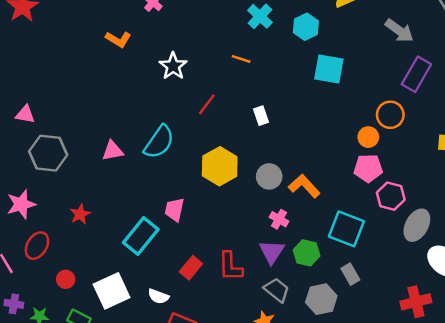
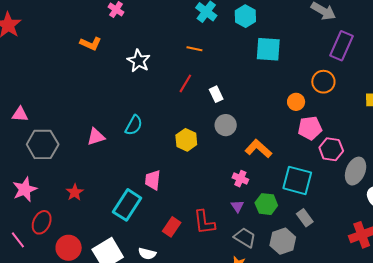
red line: (207, 104) -> (185, 83), moved
orange circle: (368, 137) -> (296, 102), moved
cyan semicircle: (159, 142) -> (134, 125), size x0.7
yellow hexagon: (220, 166) -> (186, 140), size x0.7
gray circle: (269, 176) -> (226, 125), moved
purple triangle: (272, 252) -> (237, 206), size x0.6
red circle: (66, 279) -> (69, 248), size x1.6

